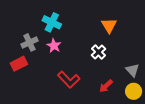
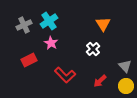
cyan cross: (52, 22) -> (49, 21), turned 30
gray cross: (30, 42) -> (24, 25), moved
red rectangle: (19, 64) -> (29, 60), moved

